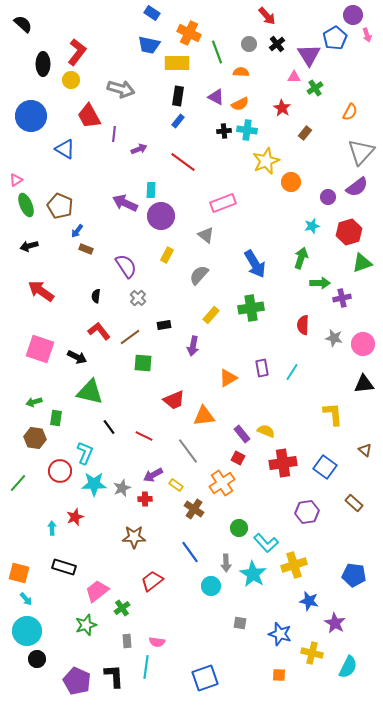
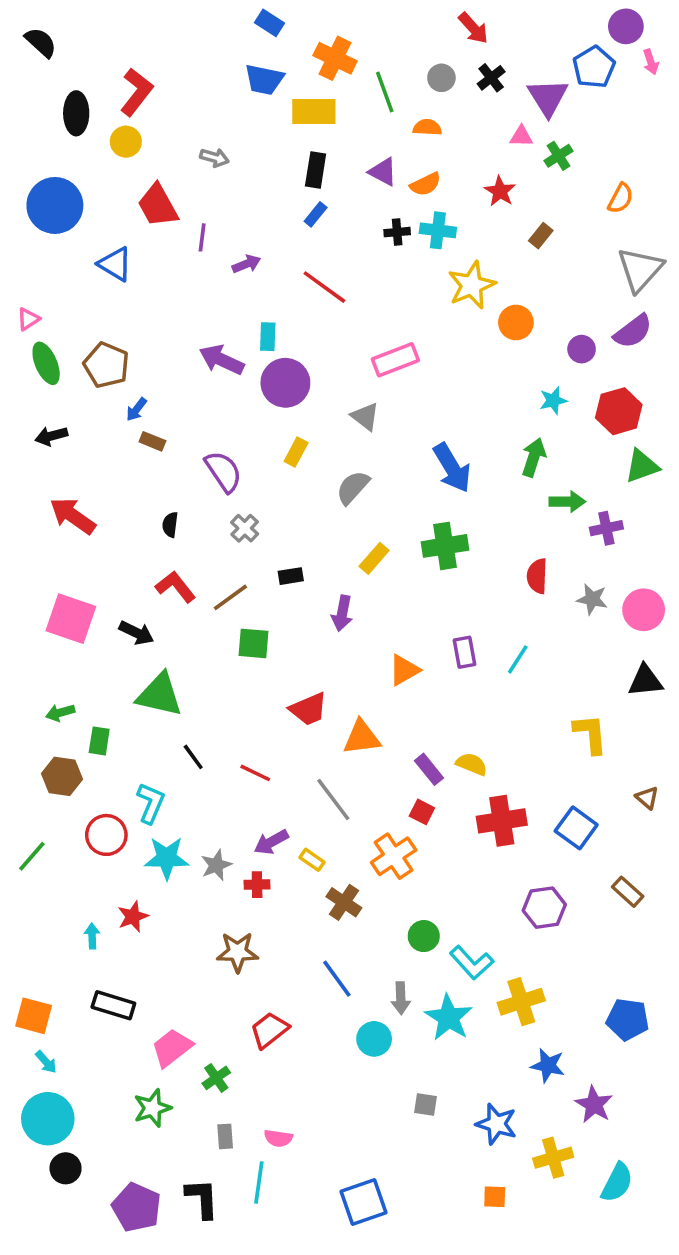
gray arrow: (121, 89) -> (214, 158), size x0.6
yellow cross: (312, 653) -> (553, 1158), turned -30

